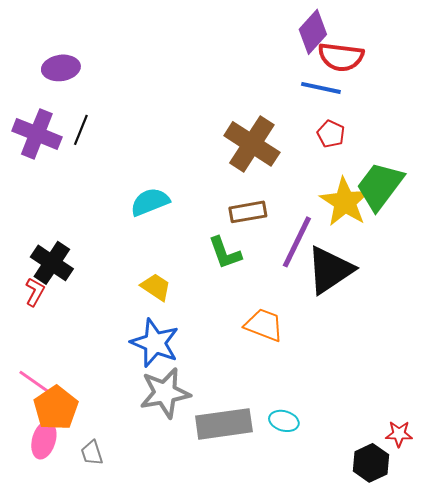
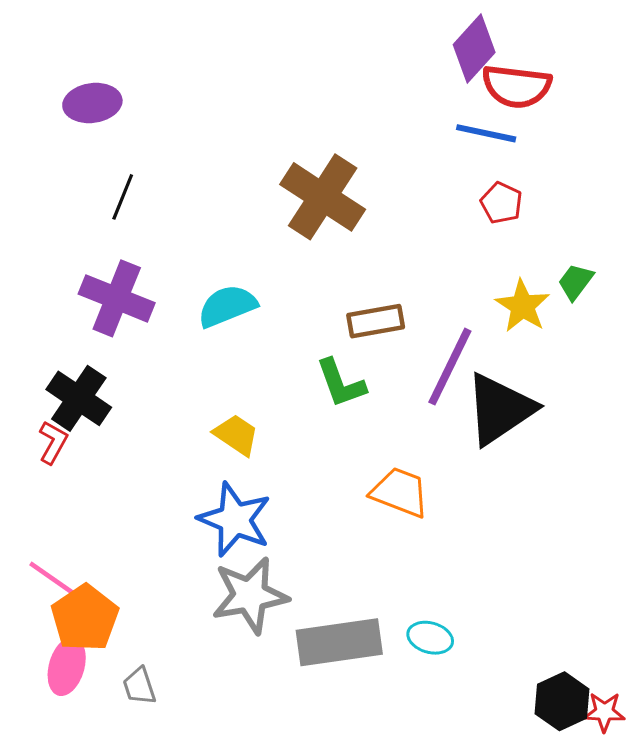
purple cross: (37, 134) -> (117, 298), moved
brown cross: (252, 144) -> (323, 197), moved
green trapezoid: (380, 186) -> (576, 282), size x0.5
yellow star: (345, 202) -> (523, 306), size x0.7
red star: (399, 434) -> (604, 712), moved

